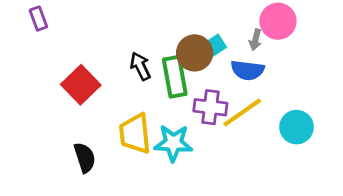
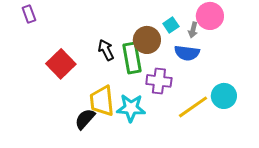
cyan square: (216, 45) -> (171, 25), moved
yellow line: (242, 113) -> (193, 107), moved
black semicircle: (85, 158) -> (85, 119), moved, turned -120

